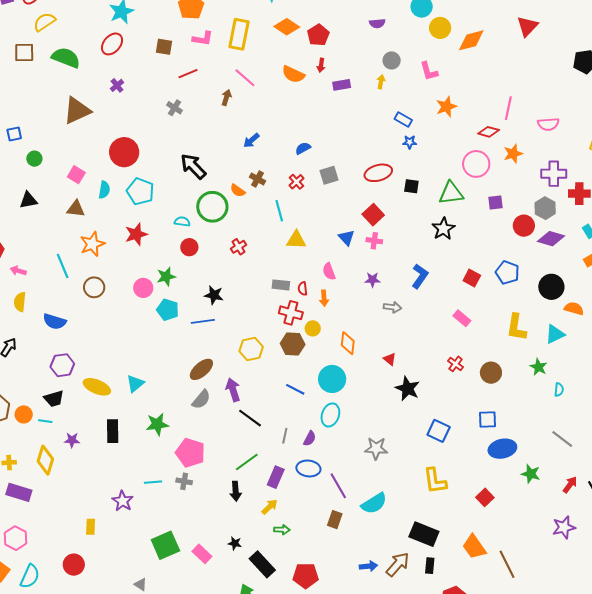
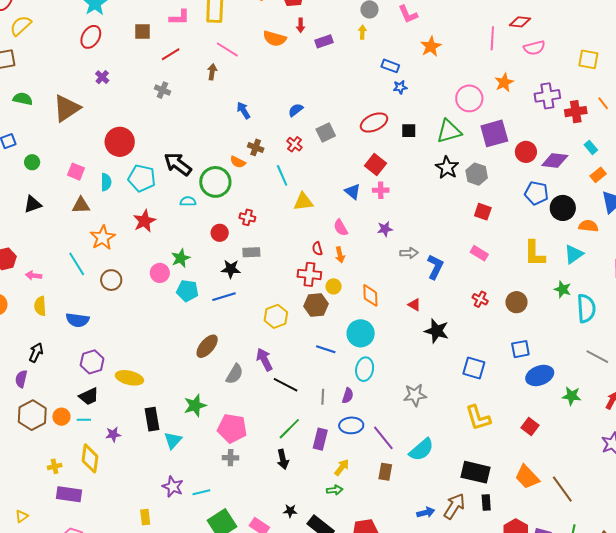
green semicircle: (66, 58) -> (23, 99), moved, size x0.7
red diamond: (489, 132) -> (520, 22), moved
blue arrow: (251, 140) -> (243, 110), turned 108
black arrow: (193, 166) -> (178, 164), moved
purple square: (495, 202) -> (494, 133), size x1.8
gray hexagon: (545, 208) -> (477, 174), moved
red circle: (189, 247) -> (220, 233), moved
red cross: (239, 247) -> (247, 217), turned -35
blue pentagon: (507, 273) -> (536, 193), moved
blue L-shape: (420, 276) -> (435, 267), moved
gray rectangle: (281, 285) -> (251, 252), moved
brown ellipse: (201, 369) -> (207, 346), moved
cyan triangle: (135, 384) -> (173, 440), moved
cyan semicircle: (559, 390) -> (586, 308), size x2.0
cyan line: (153, 482) -> (201, 492), moved
yellow arrow: (270, 507) -> (342, 467), moved

